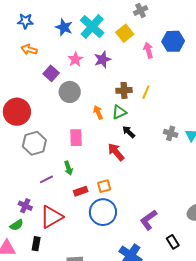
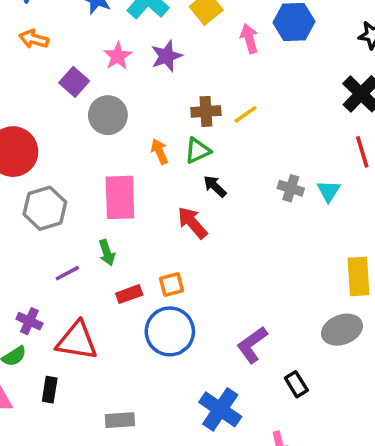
yellow line: (146, 92) -> (246, 114), turned 32
pink rectangle: (76, 138) -> (120, 197), size x1.4
red triangle: (51, 217) -> (77, 341), turned 40

